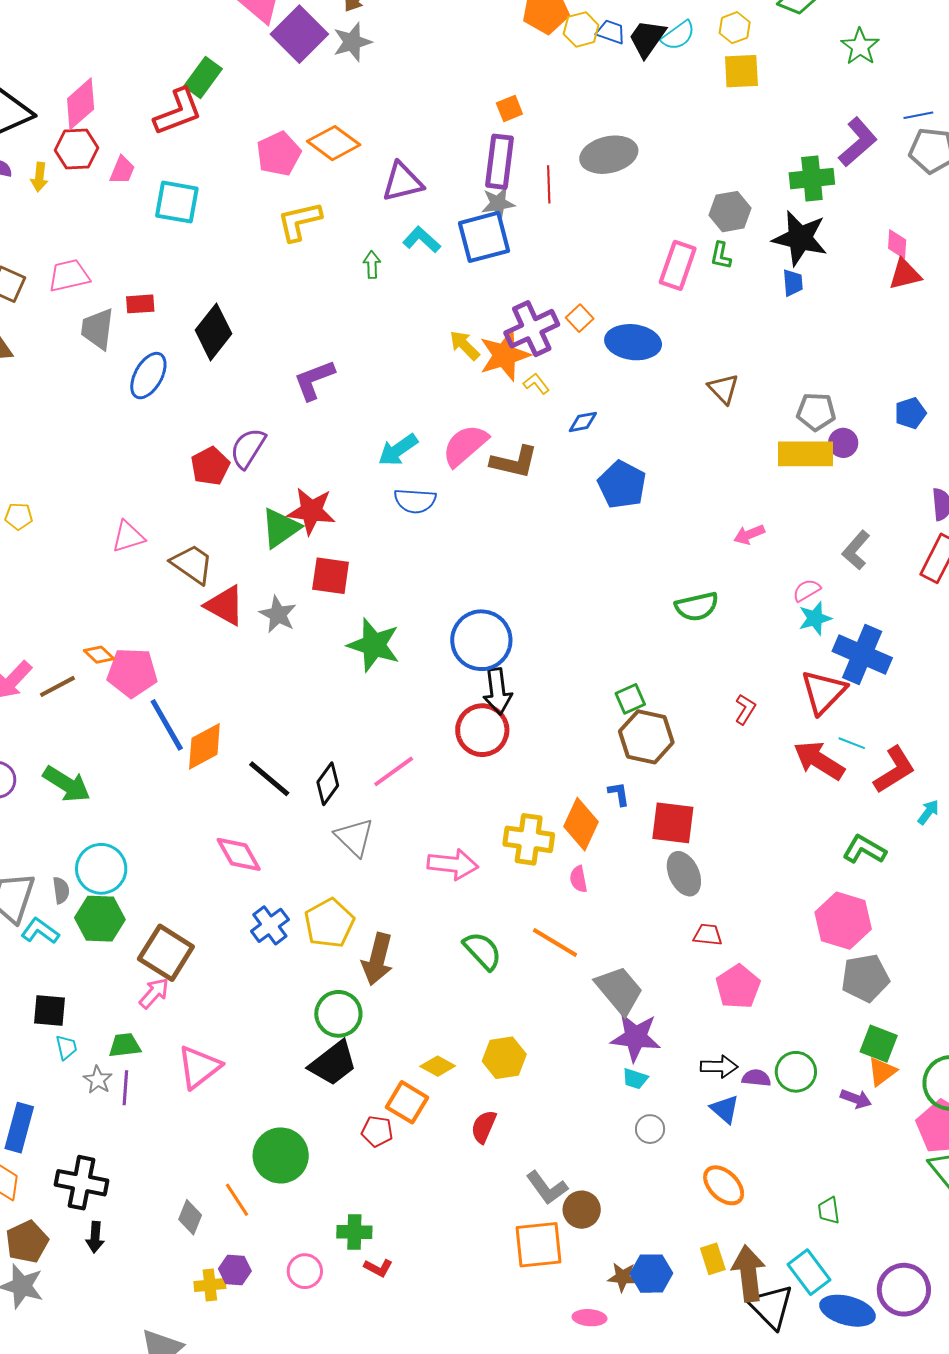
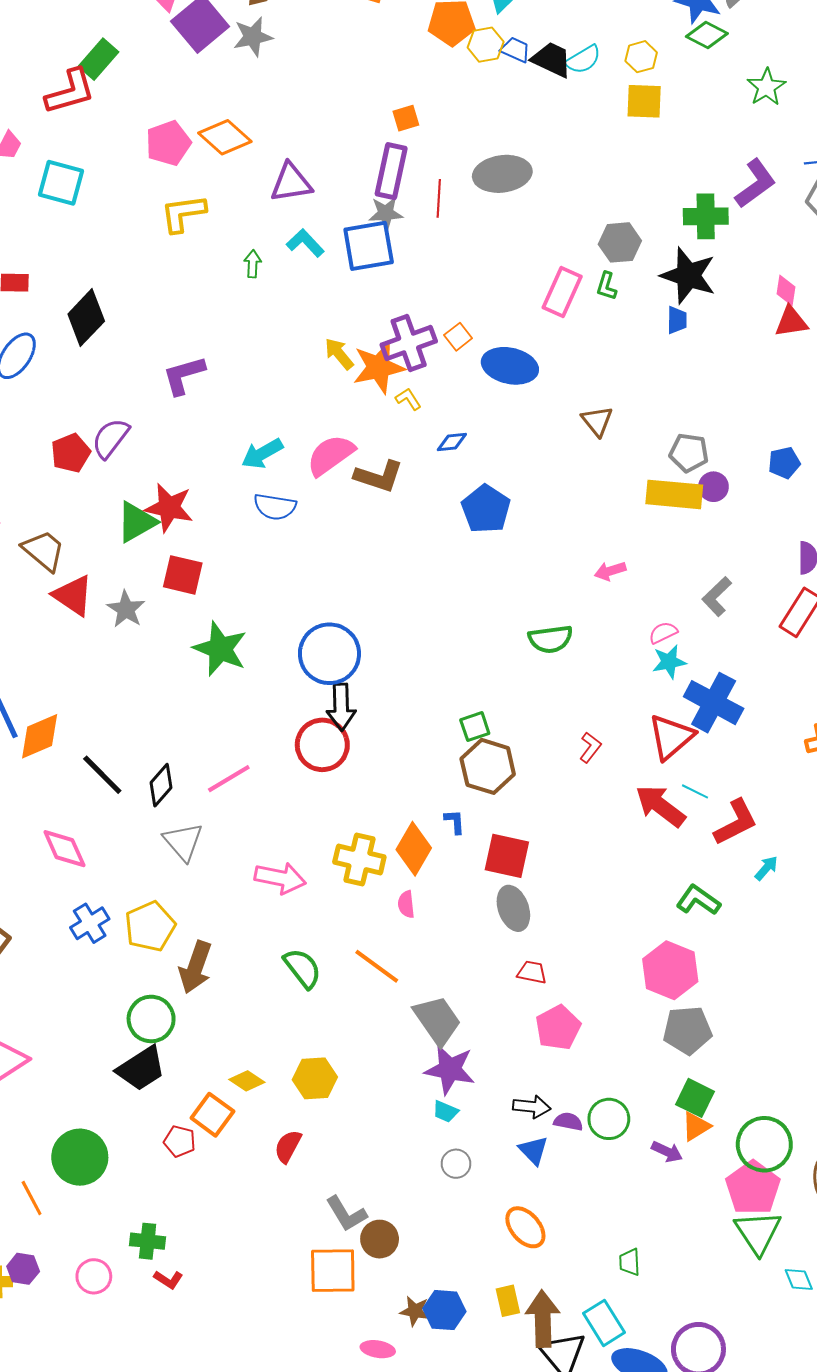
black trapezoid: (647, 38) -> (552, 60), turned 75

